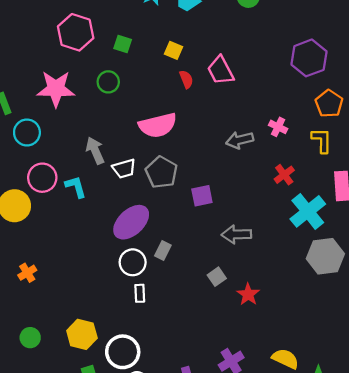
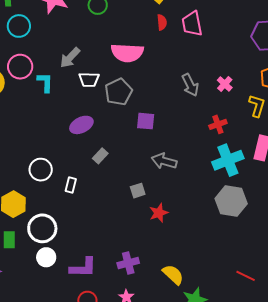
gray arrow: (240, 140) -> (190, 85), turned -120
gray arrow: (95, 150) -> (70, 58), turned -130
purple ellipse: (131, 222) -> (81, 125), size x0.7
white circle: (133, 262) -> (41, 170), moved

